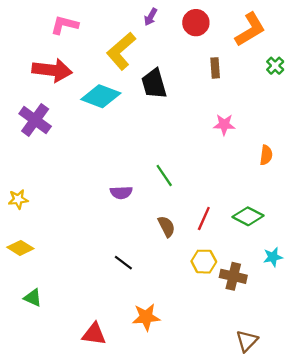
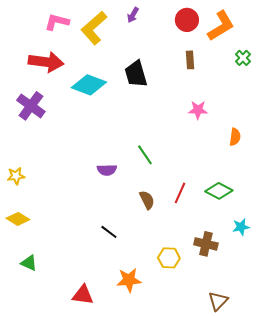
red circle: (196, 23) -> (187, 20), moved
yellow L-shape: (121, 51) -> (94, 28), moved
yellow hexagon: (204, 262) -> (169, 258), moved

